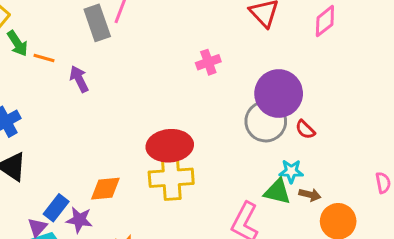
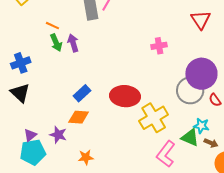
green arrow: (17, 43) -> (56, 43), moved
yellow cross: (171, 178) -> (154, 118), moved, turned -36
blue rectangle: (56, 208) -> (82, 93), moved

